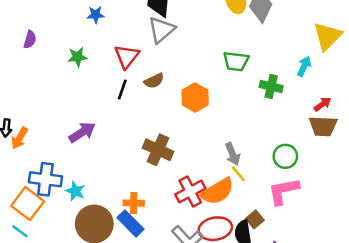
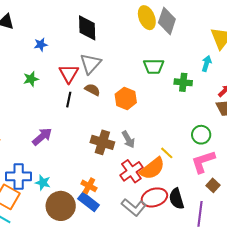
gray triangle: (161, 30) -> (90, 64), moved
brown semicircle: (154, 81) -> (92, 90), turned -119
gray arrow: (233, 154) -> (128, 139), moved
orange cross: (134, 203) -> (89, 186), turned 35
brown square: (255, 219) -> (213, 185), moved

